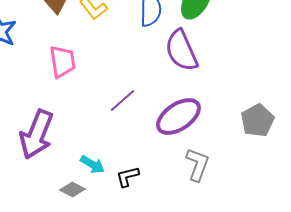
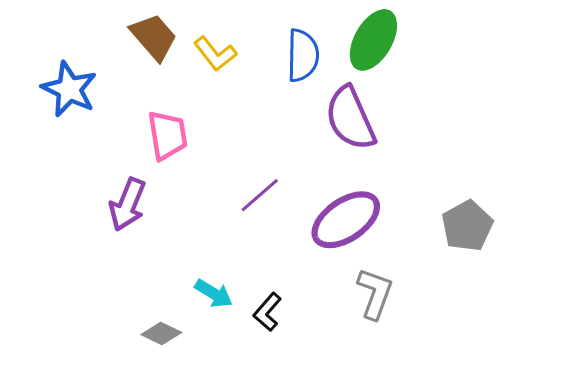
purple arrow: (36, 134) -> (128, 204), moved, size x0.7
black L-shape: (127, 176) -> (267, 312), turned -35
gray diamond: (72, 190) -> (161, 333), moved

